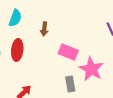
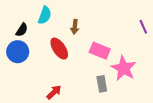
red ellipse: (17, 50) -> (59, 49), moved, turned -40

